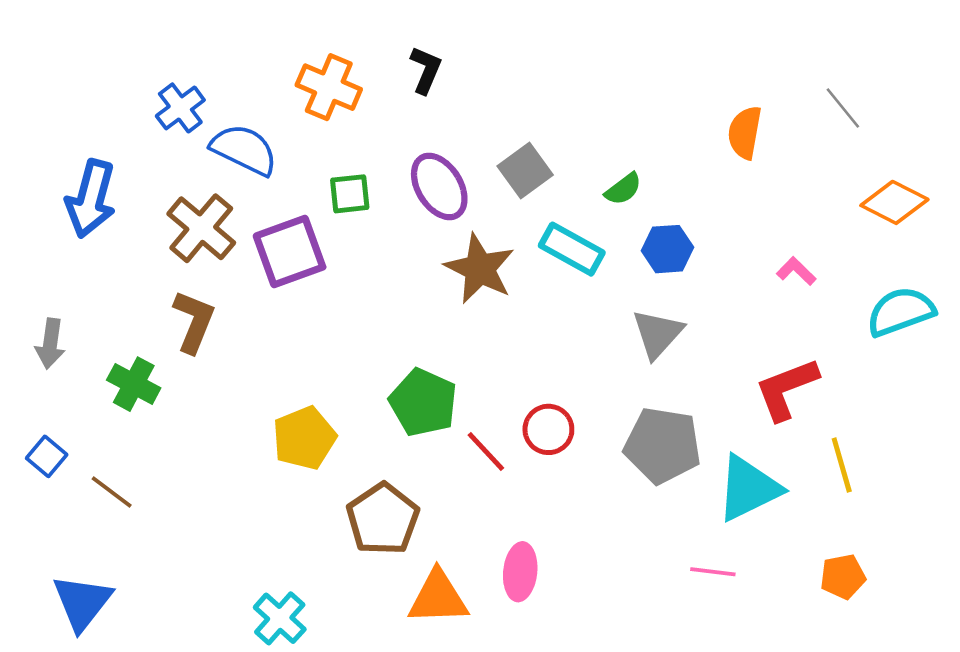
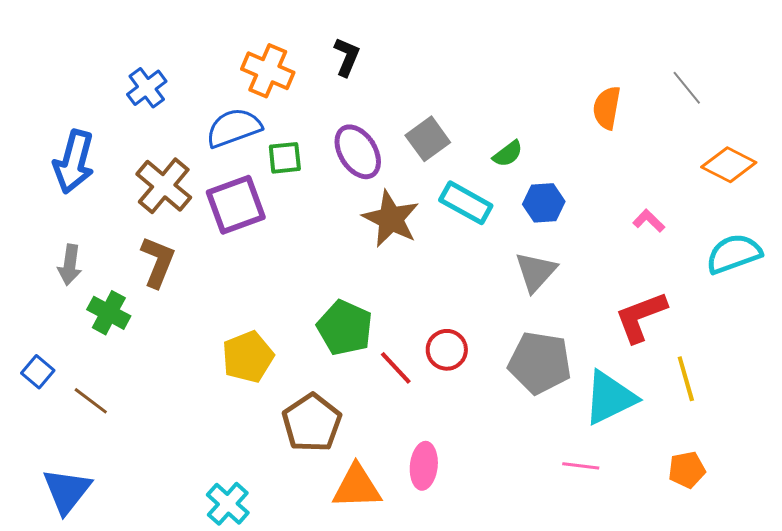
blue semicircle: (244, 150) -> (234, 128), moved, turned -46
gray arrow: (50, 344) -> (70, 265), moved

